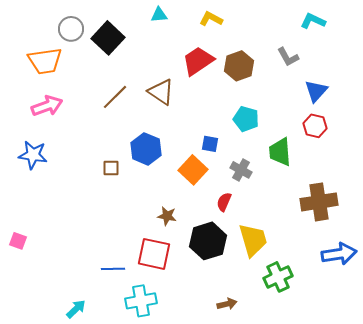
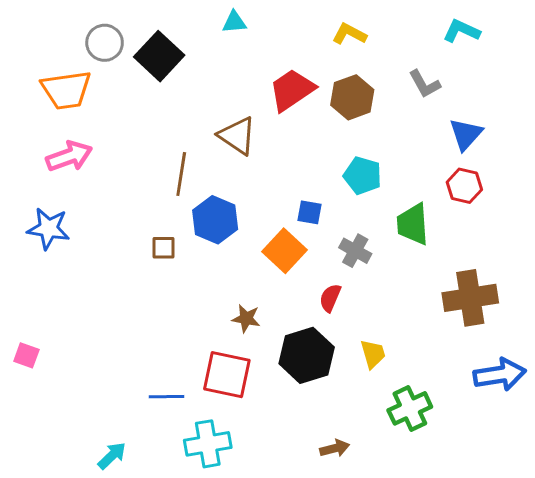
yellow L-shape: (211, 19) -> (349, 34), moved
brown line: (115, 97) -> (181, 174), moved, turned -36
yellow trapezoid: (253, 240) -> (373, 354), size x0.6

